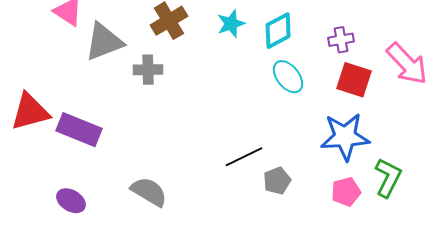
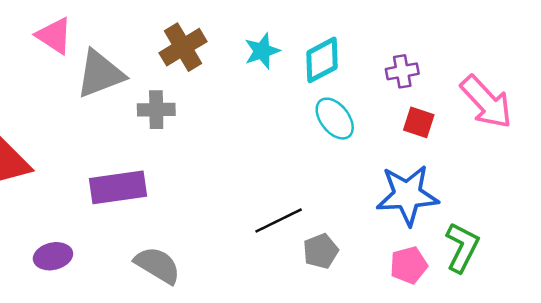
red square: (354, 80) -> (419, 122), size x0.7
purple rectangle: (79, 130) -> (118, 187), moved, turned -30
purple ellipse: (71, 201) -> (53, 256), moved, turned -44

